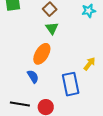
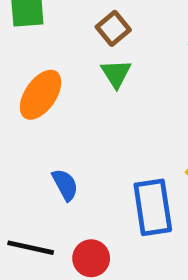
orange ellipse: (42, 54) -> (41, 95), moved

